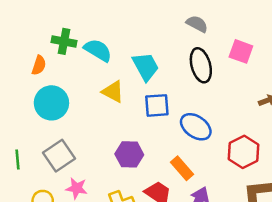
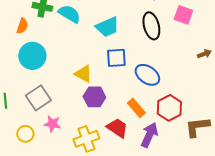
cyan trapezoid: (146, 67) -> (107, 27), turned 95
yellow triangle: (113, 92) -> (83, 74), moved
red hexagon: (243, 152) -> (169, 108), moved

